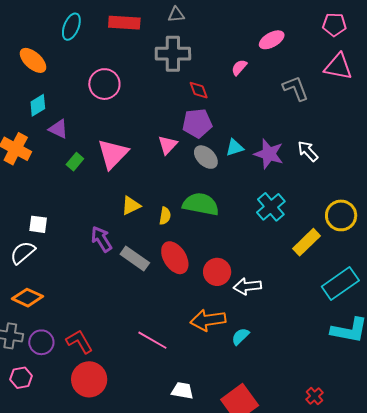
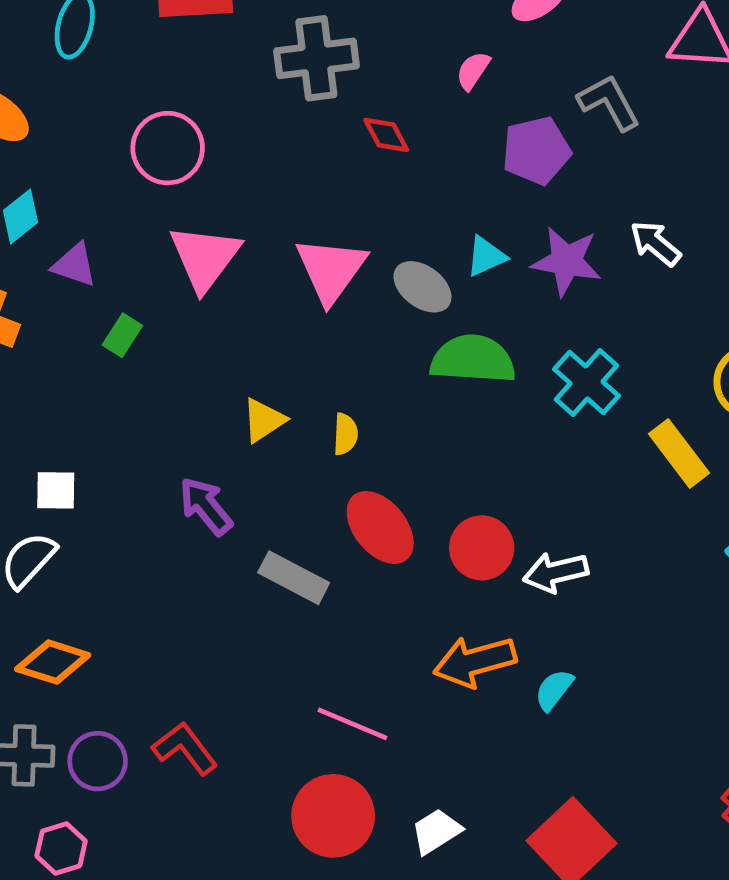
purple pentagon: (197, 123) -> (536, 151), moved
pink triangle: (168, 145) -> (331, 270), size x1.6
pink triangle: (113, 154) -> (205, 258), moved
green semicircle: (201, 204) -> (473, 359), moved
yellow rectangle: (307, 242) -> (679, 453), turned -76
gray rectangle: (135, 258) -> (294, 578), moved
red circle: (89, 379) -> (333, 816), moved
white trapezoid: (182, 391) -> (436, 831), turned -35

